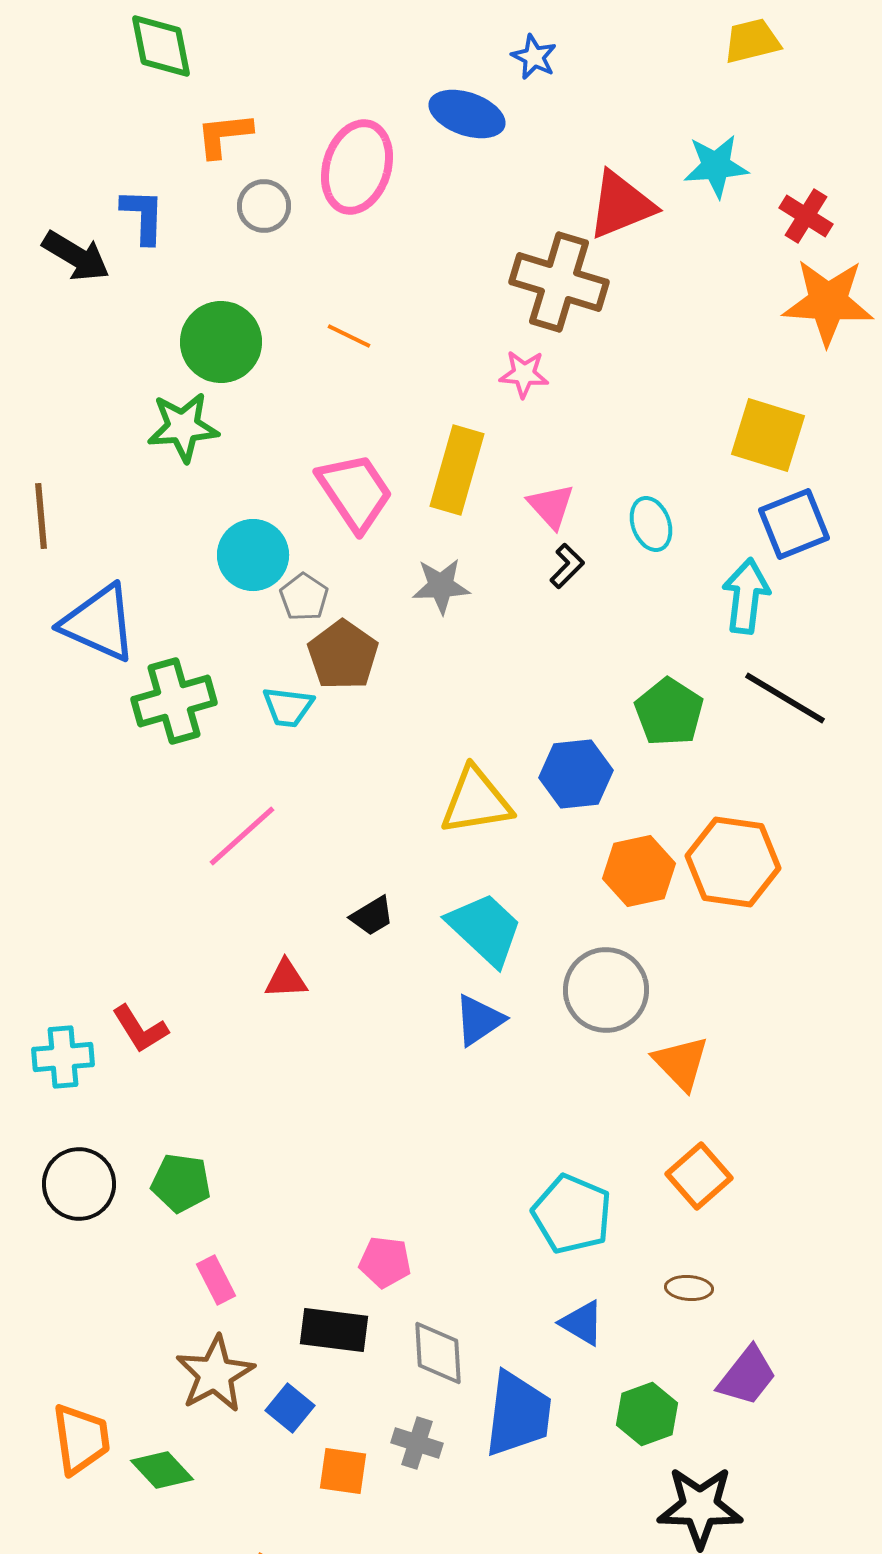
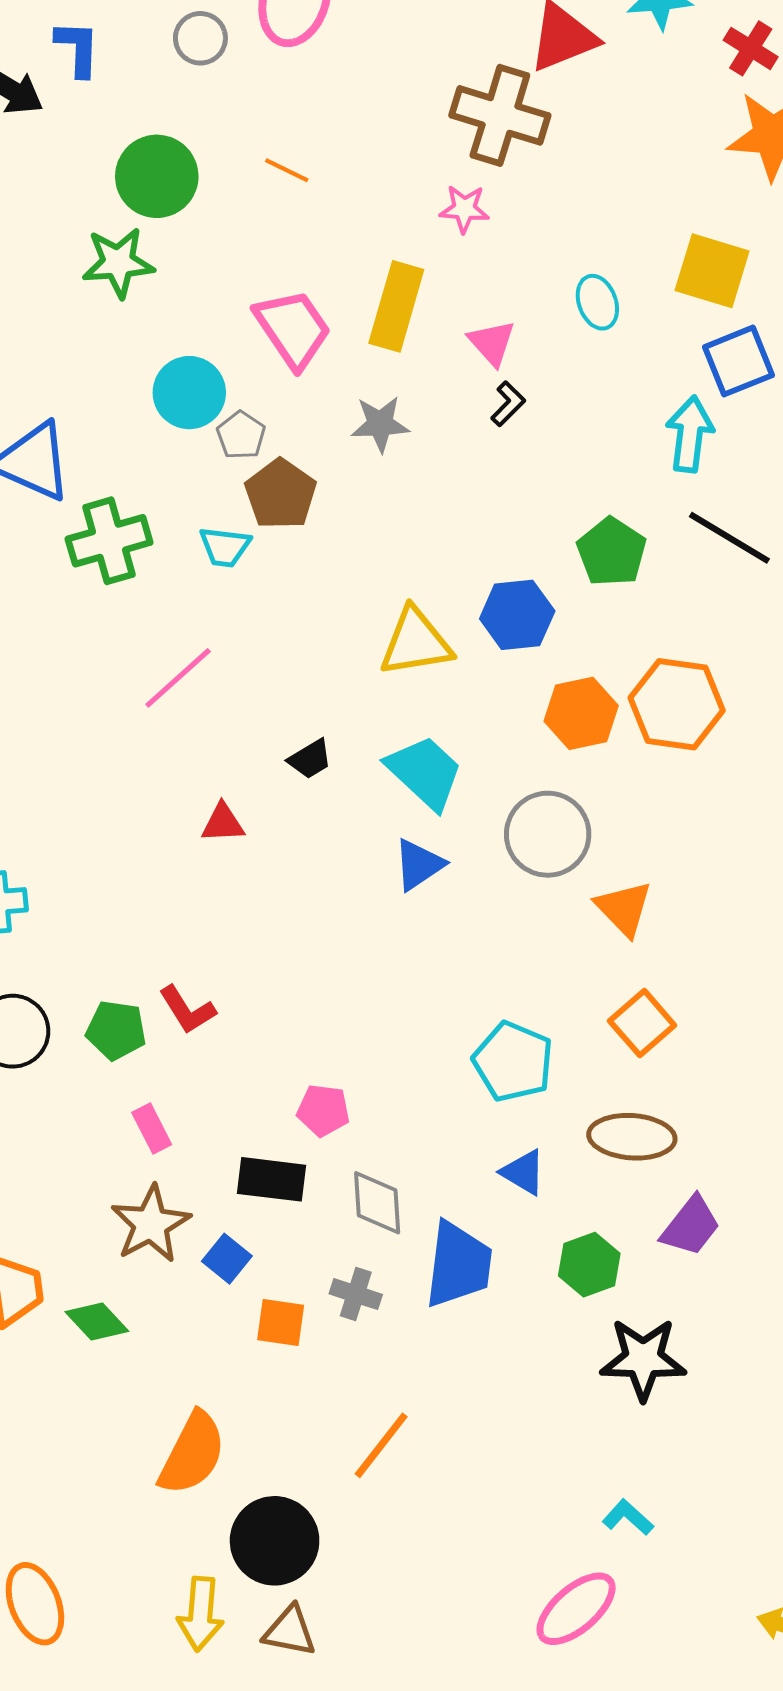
cyan ellipse: (651, 524) -> (597, 302), moved
red L-shape: (140, 1029) -> (187, 1010), moved
brown ellipse: (689, 1288) -> (632, 1137), size x1.8

